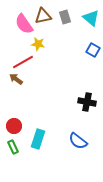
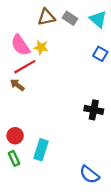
gray rectangle: (65, 17) -> (70, 18), turned -40
pink semicircle: (24, 24) -> (20, 45), moved
blue semicircle: (78, 141) -> (89, 175), moved

